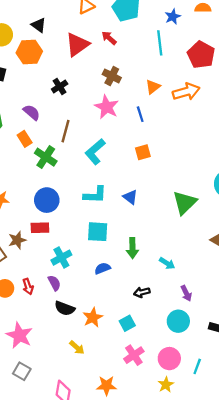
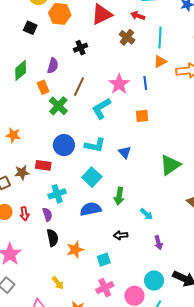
red arrow: (109, 38) -> (138, 16), moved, turned -32
cyan line: (160, 43) -> (160, 38), moved
brown cross: (112, 76) -> (127, 37), moved
pink star: (107, 107) -> (119, 84), moved
purple semicircle: (32, 112) -> (53, 66), turned 56
blue circle: (47, 200) -> (64, 145), moved
cyan square: (98, 232) -> (92, 177), turned 30
blue semicircle: (102, 268) -> (91, 209), size x1.5
black semicircle: (65, 308) -> (53, 238), turned -132
cyan circle: (178, 321) -> (154, 280), moved
yellow arrow: (77, 348) -> (58, 283), moved

